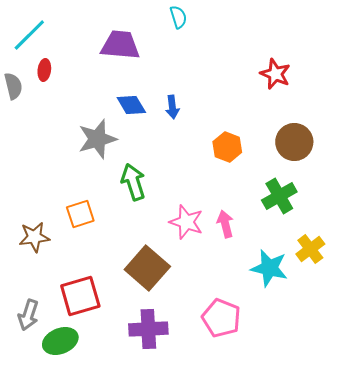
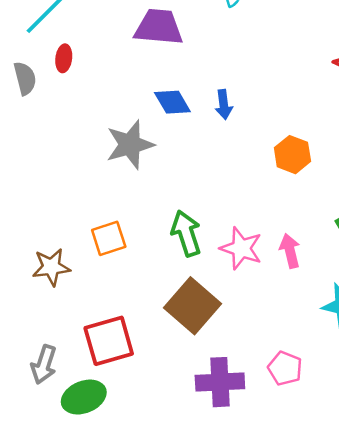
green arrow: (133, 182) -> (186, 233), moved
pink pentagon: (221, 318) -> (285, 368), size x0.7
purple cross: (148, 329) -> (220, 382), moved

